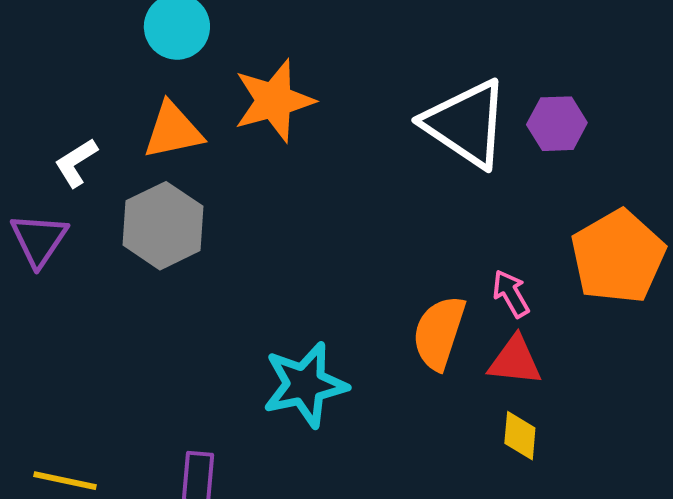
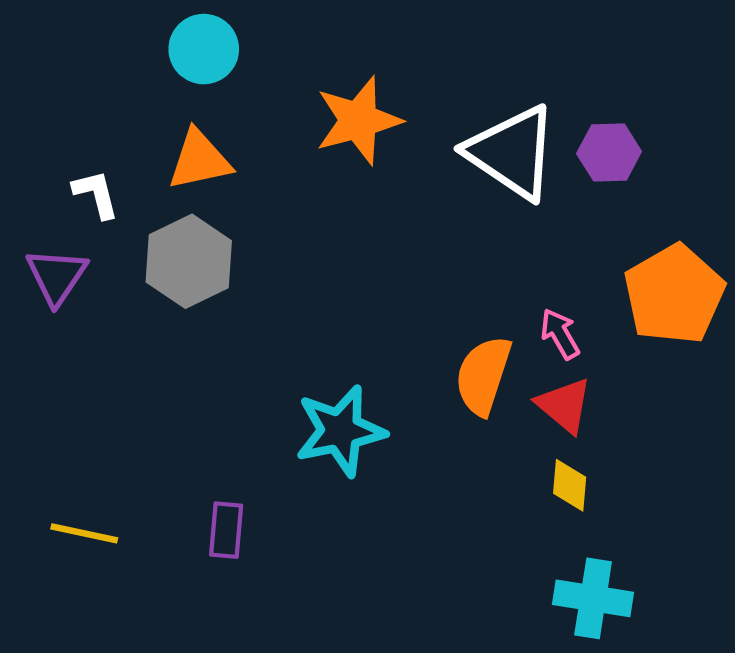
orange star: (274, 101) -> (358, 121), moved
white L-shape: (76, 163) -> (96, 194), turned 108
red triangle: (515, 361) -> (564, 405), turned 34

